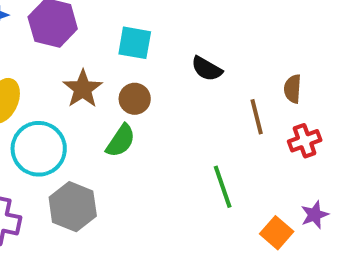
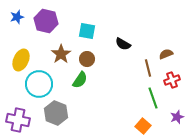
brown semicircle: (293, 89) -> (166, 54), turned 64
green line: (223, 187) -> (153, 98), moved
orange square: (277, 233) -> (143, 126), moved

